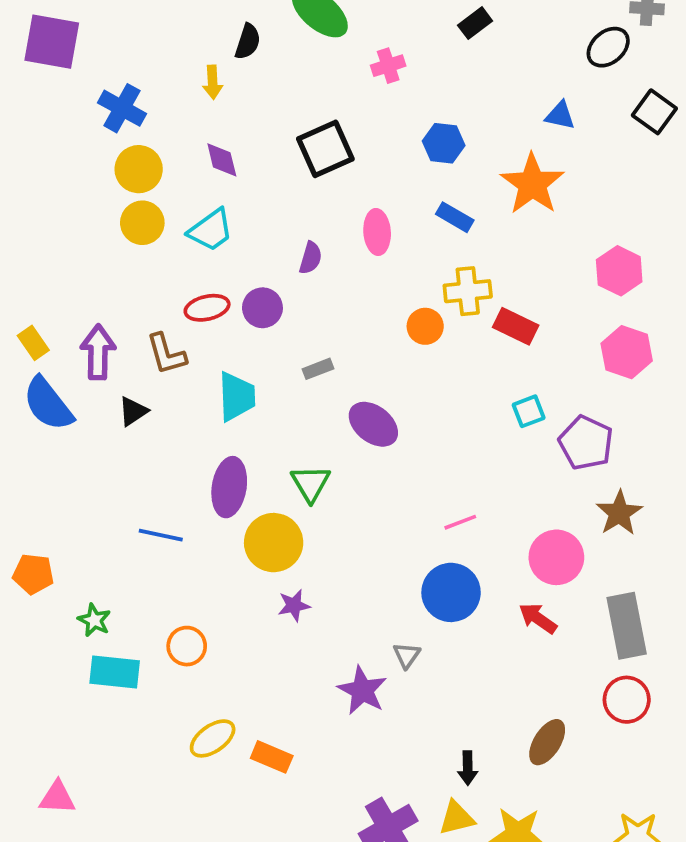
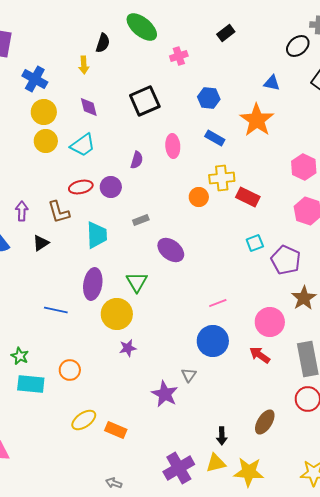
purple arrow: (98, 352) -> (22, 211), size x0.7

